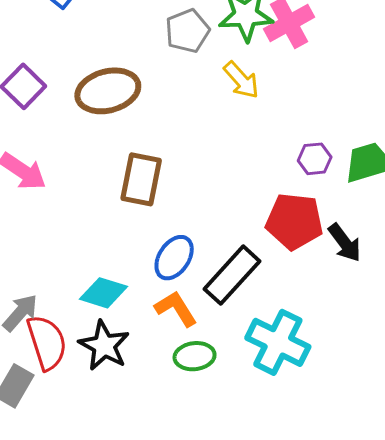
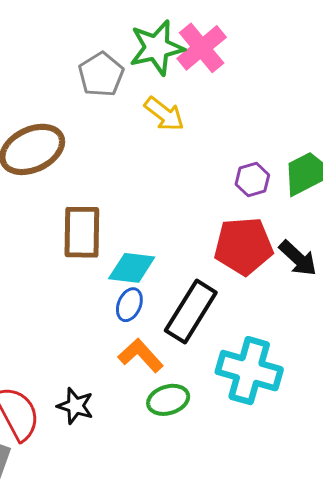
blue ellipse: (174, 258) -> (129, 305), size x0.7
cyan diamond: (104, 293) -> (132, 268), moved
black star: (104, 346) -> (75, 406), size x0.7

